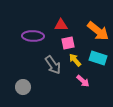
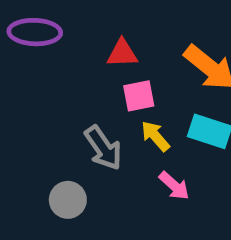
purple ellipse: (33, 36) -> (35, 32), moved
gray circle: (23, 87) -> (68, 200), moved

